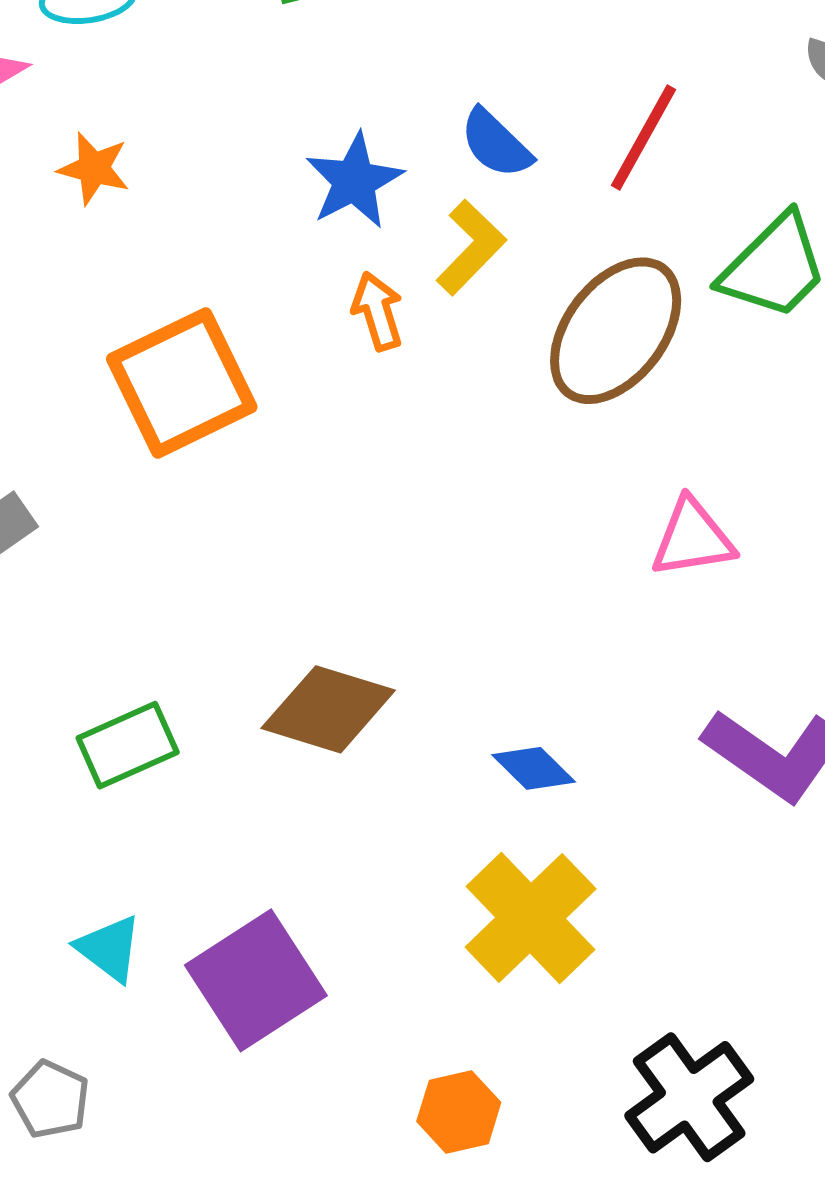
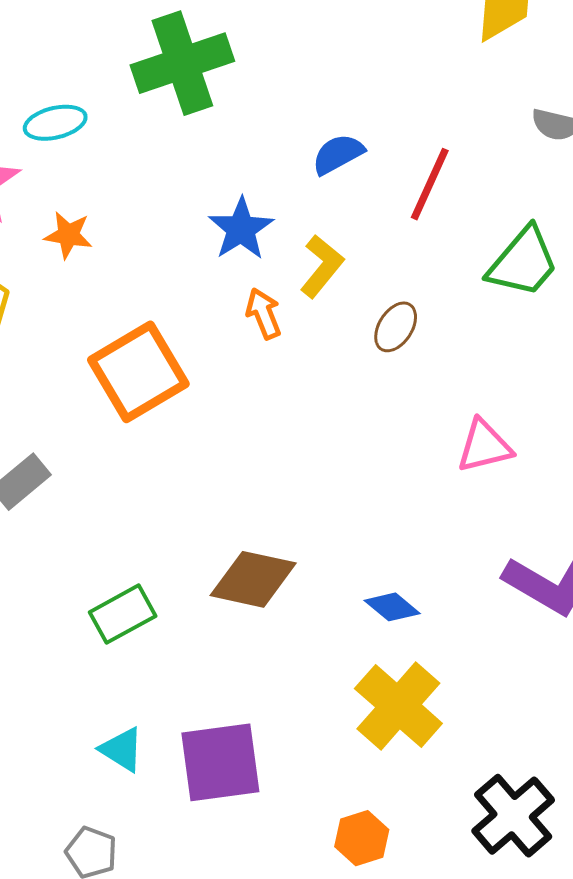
blue semicircle: (496, 143) -> (338, 154), moved, turned 112
brown ellipse: (616, 331) -> (396, 327), moved, size x0.5
purple square: (256, 980) -> (220, 762), turned 30

